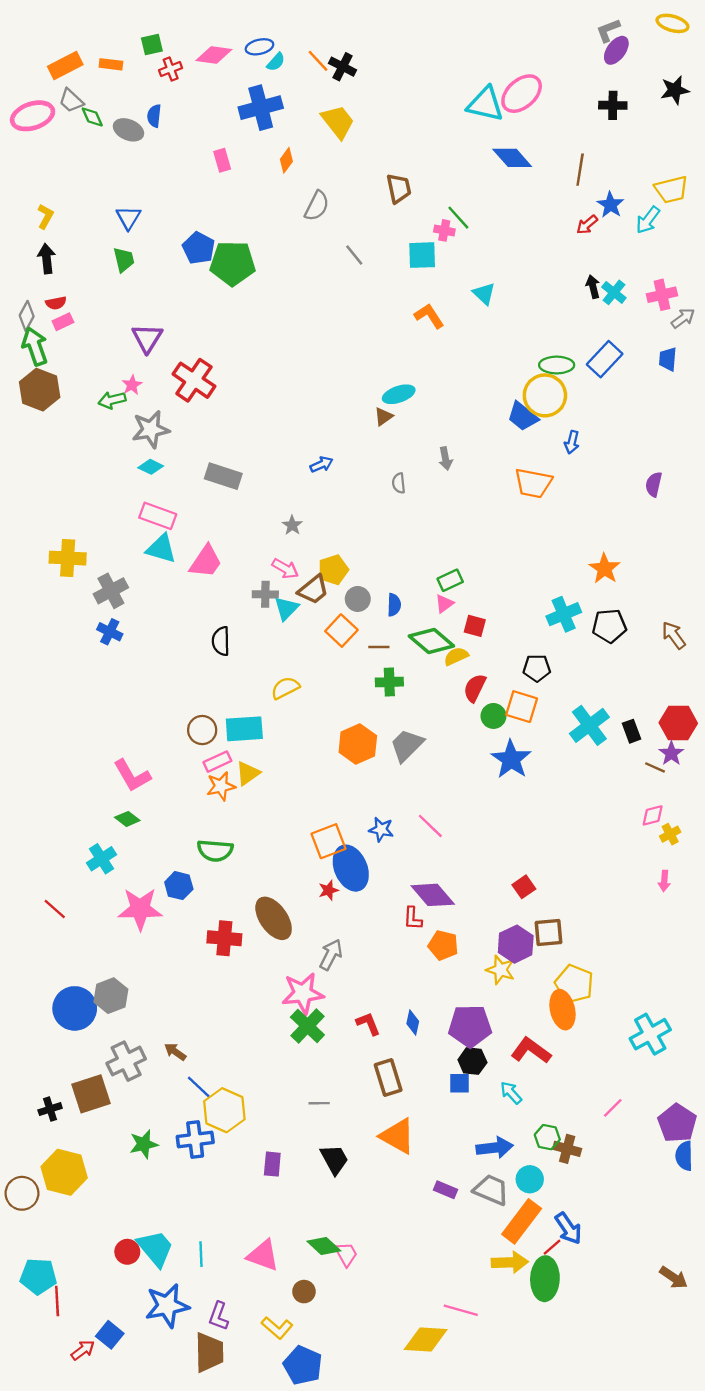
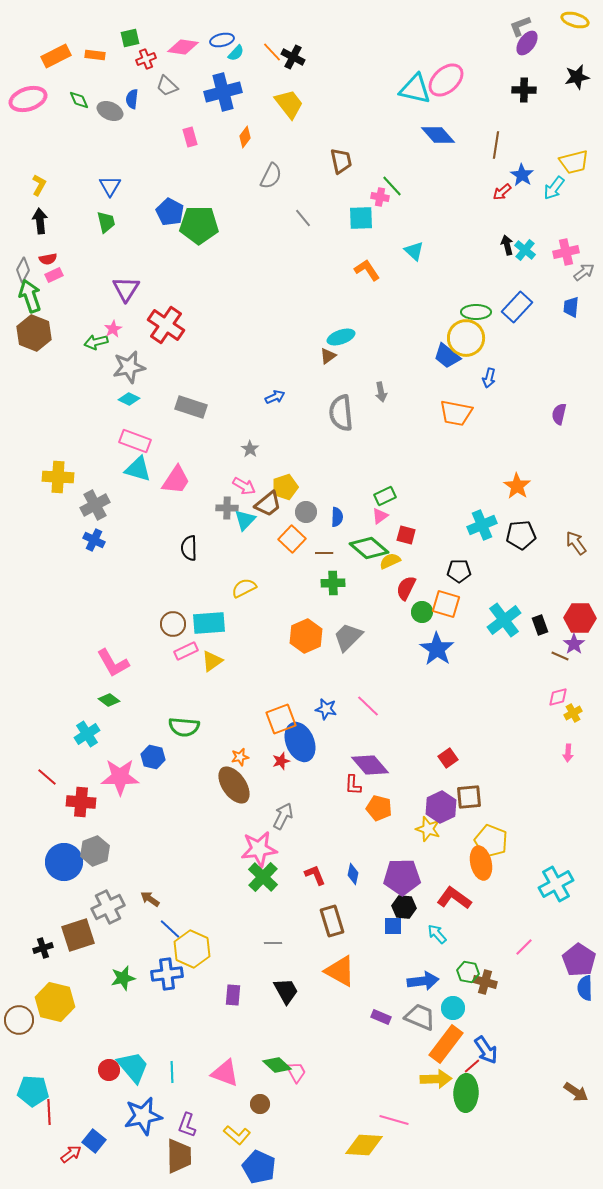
gray trapezoid: (71, 101) -> (167, 86), moved
gray semicircle: (399, 483) -> (341, 413), size x2.0
orange star: (221, 786) -> (240, 757), moved, size x0.7
red cross: (224, 938) -> (81, 802), moved

